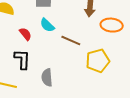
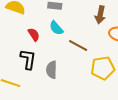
gray semicircle: (47, 77) -> (51, 70), moved

